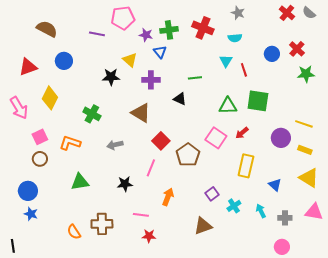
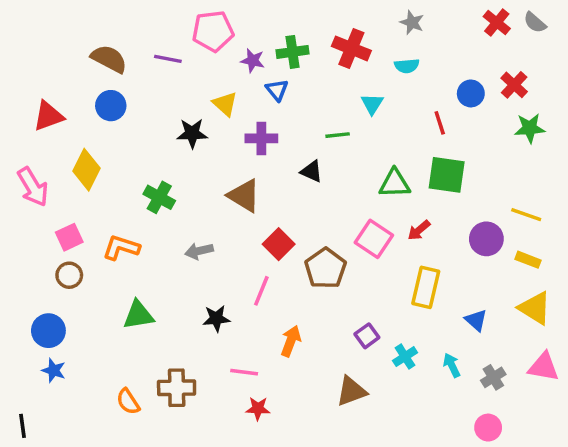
brown semicircle: (47, 29) -> (109, 59), moved
cyan triangle: (226, 61) -> (372, 104), moved
red line: (244, 70) -> (440, 123), moved
gray cross: (285, 218) -> (493, 377), turned -32

